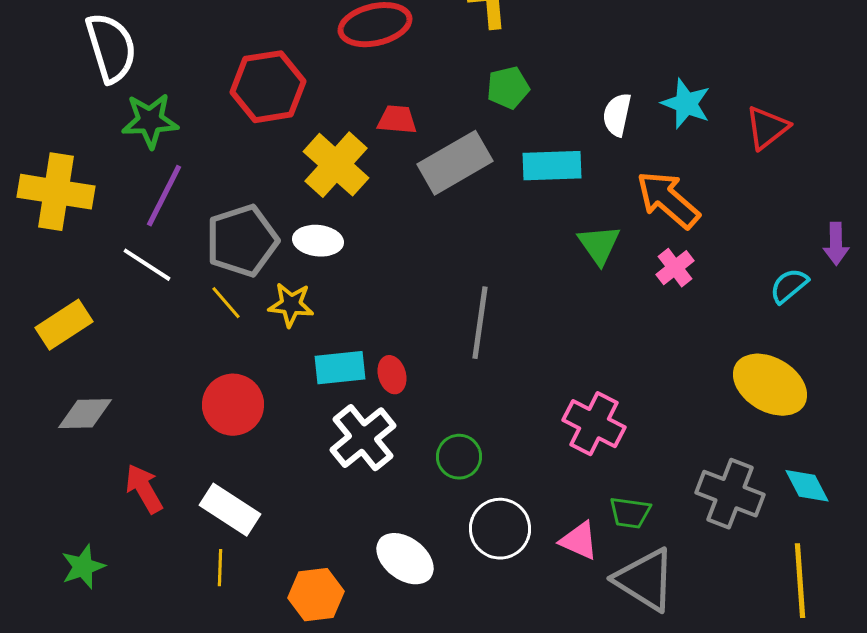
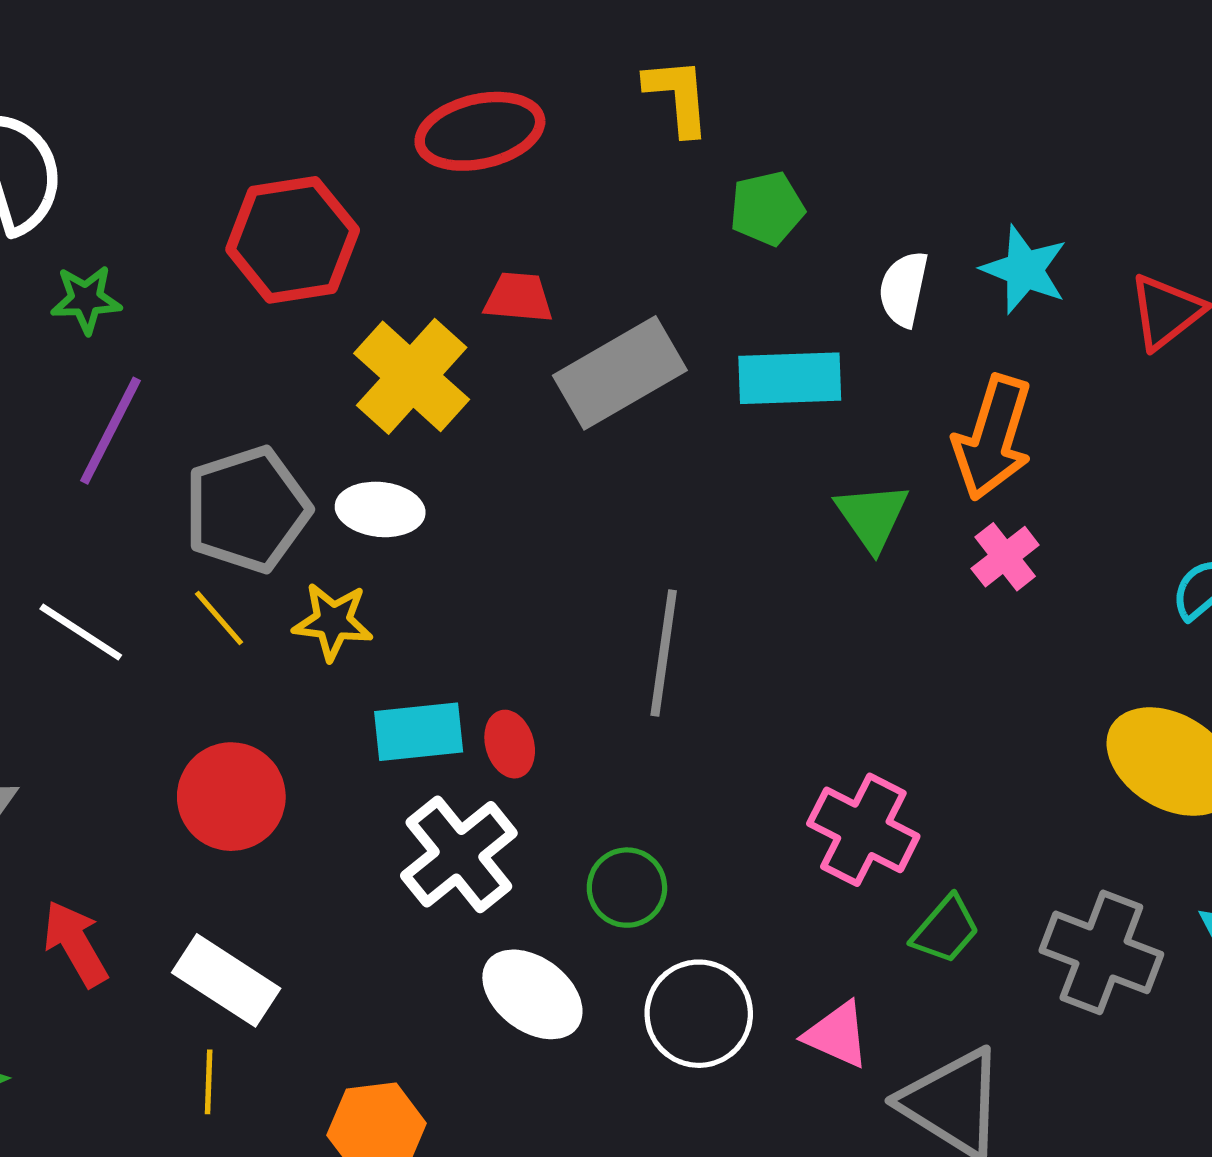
green pentagon: (508, 88) -> (767, 208), moved
green star: (150, 121) -> (86, 299), size x0.7
orange arrow: (668, 200) -> (993, 438), turned -114
white line: (147, 265) -> (81, 632), moved
green trapezoid: (630, 513) -> (946, 930), moved, turned -57
white ellipse: (405, 559) -> (532, 994), moved

